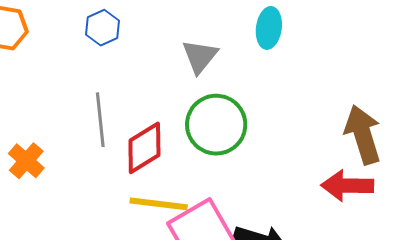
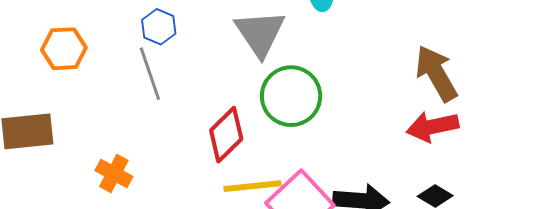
gray triangle: (200, 56) -> (260, 33), size x1.4
gray line: (100, 120) -> (150, 74), moved

